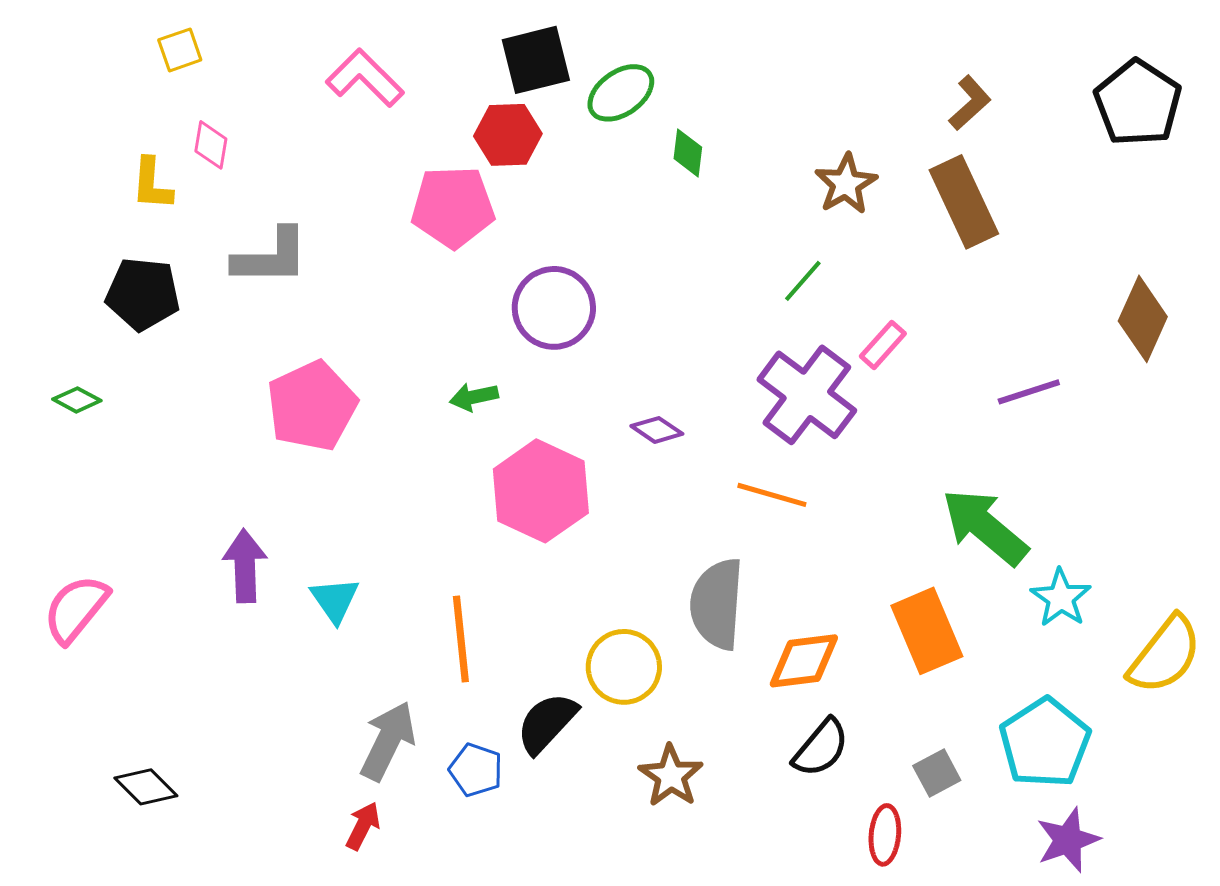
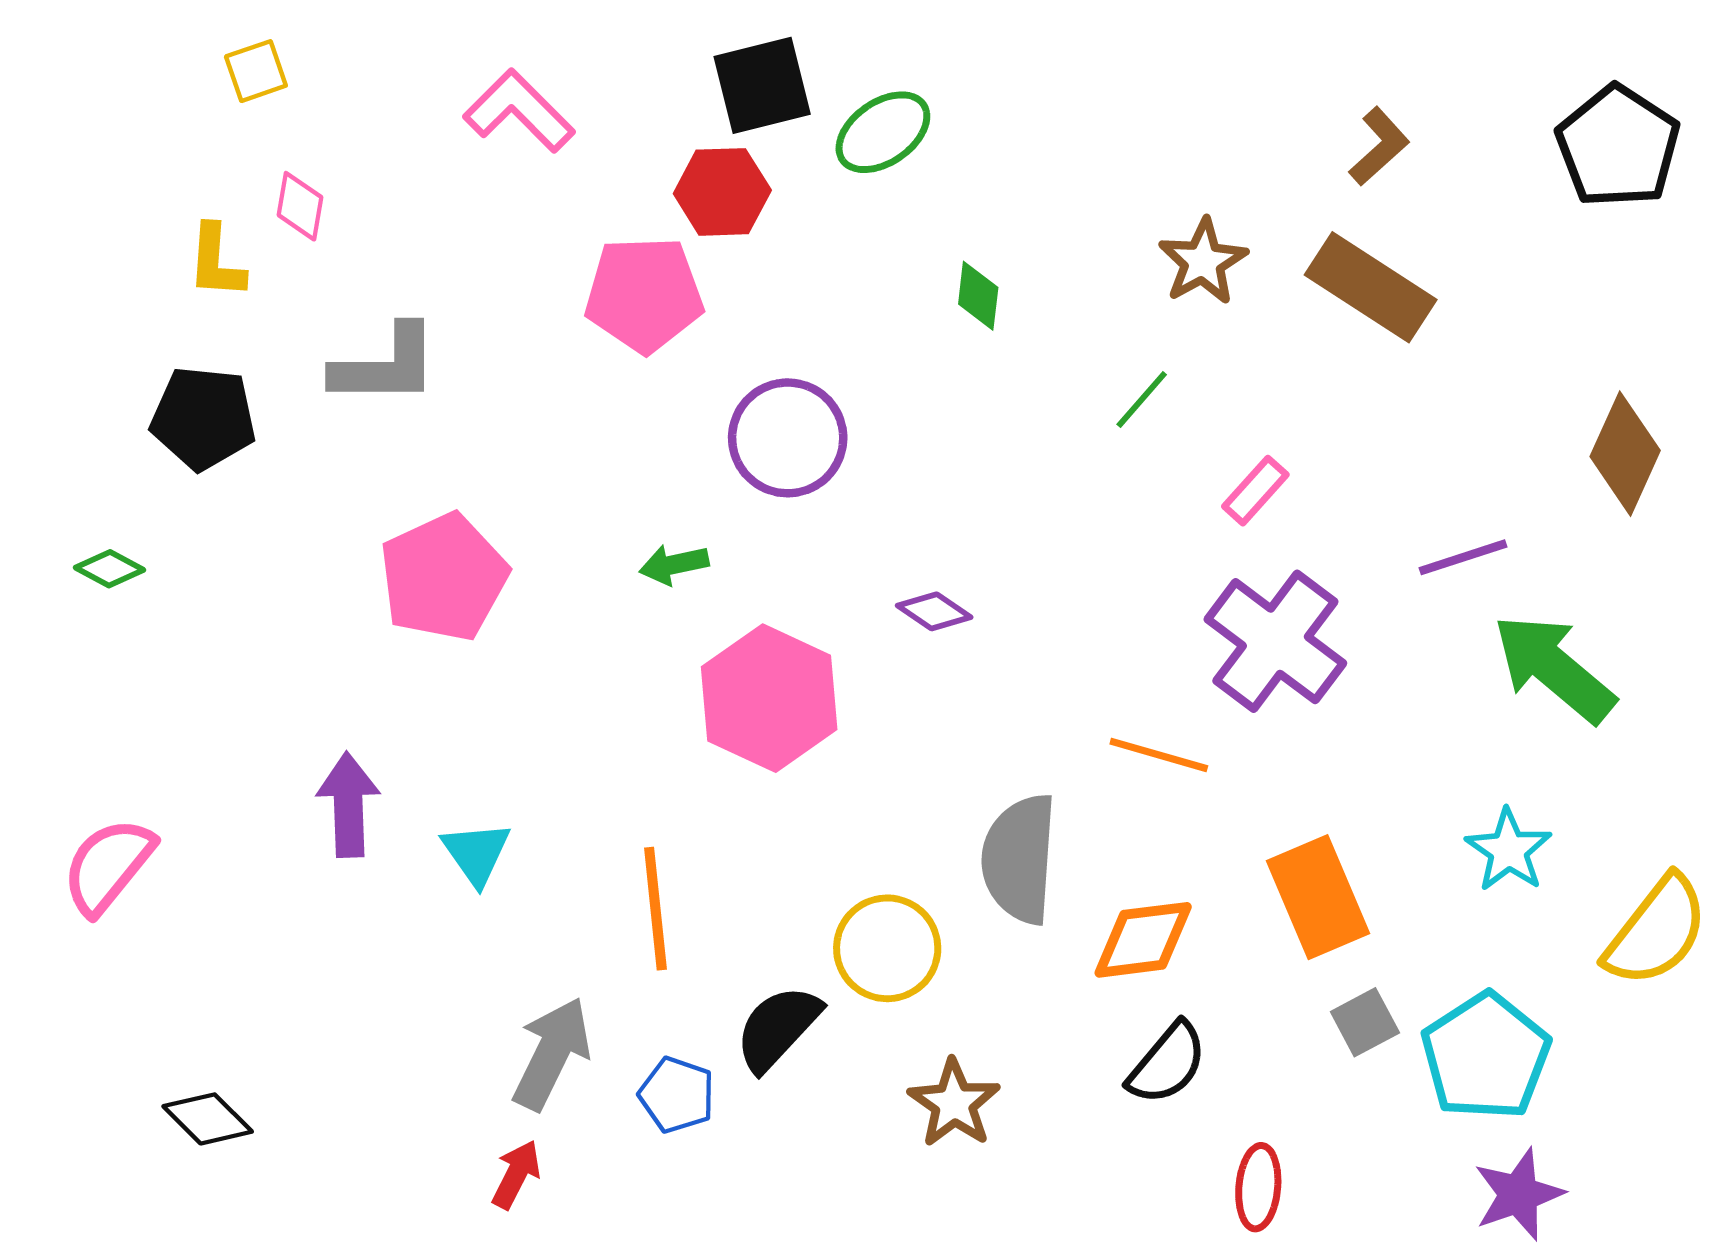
green diamond: (688, 153) -> (978, 296), moved
brown rectangle: (964, 202) -> (1371, 287), turned -32
purple cross: (807, 395) -> (1275, 641), moved
orange line: (772, 495) -> (1159, 755), moved
green arrow: (985, 527) -> (1554, 668), moved
gray square: (937, 773) -> (1365, 1022), moved

